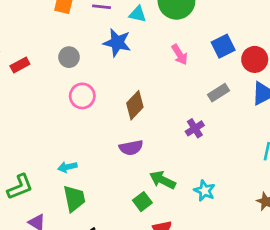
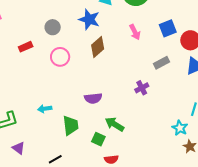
red rectangle: (20, 65) -> (26, 47), moved
brown diamond: (135, 105) -> (98, 47), moved
cyan star: (205, 191) -> (180, 128), moved
green trapezoid: (74, 199) -> (71, 125), moved
green square: (142, 202) -> (98, 139), turned -32

